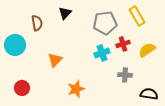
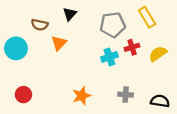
brown semicircle: (37, 23) -> (40, 25), turned 112
orange triangle: (55, 60) -> (59, 43), moved
gray cross: (125, 75) -> (126, 95), moved

